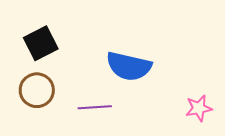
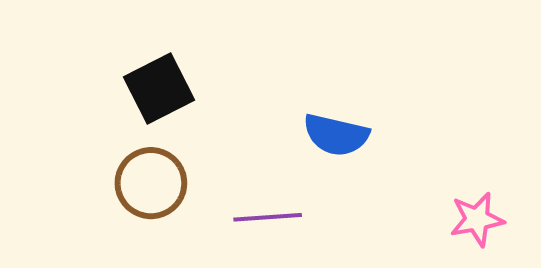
blue semicircle: (129, 66) -> (336, 135), size x0.7

